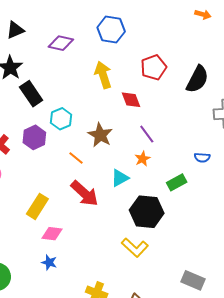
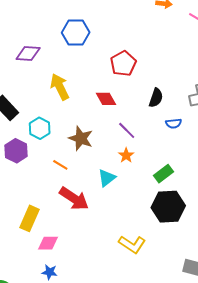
yellow arrow: (103, 75) -> (60, 87), moved
black semicircle: (197, 79) -> (156, 98), moved, size x0.7
blue semicircle: (202, 158) -> (174, 123), moved
black hexagon: (147, 212) -> (168, 207), moved

